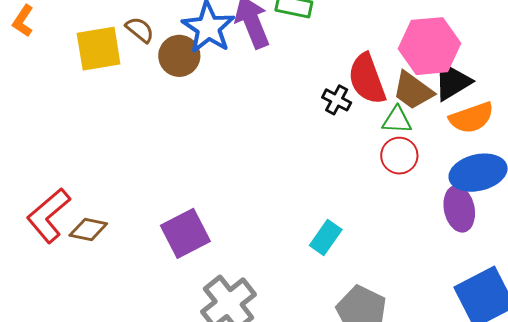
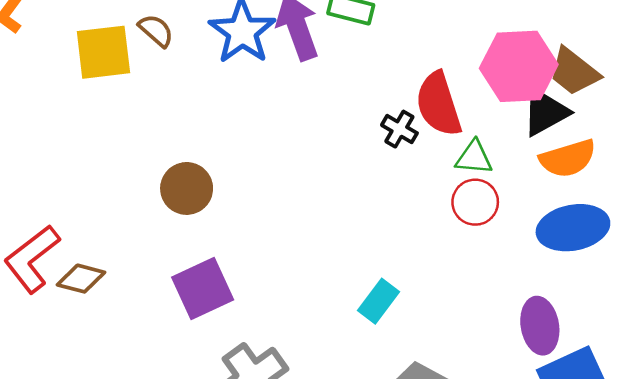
brown circle: (179, 56) -> (187, 188), moved
brown trapezoid: (413, 91) -> (574, 72), moved
purple ellipse: (459, 209) -> (540, 326), moved

